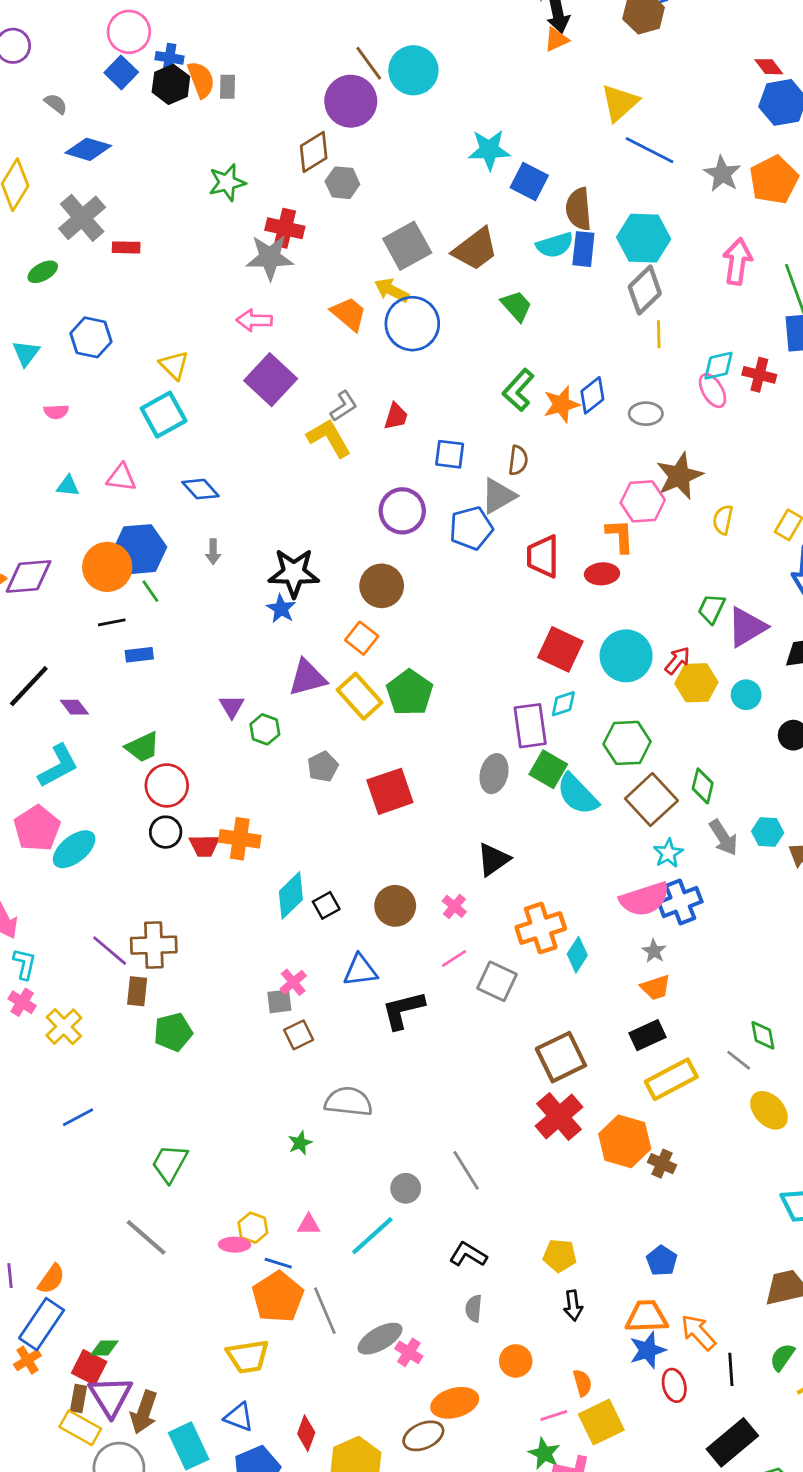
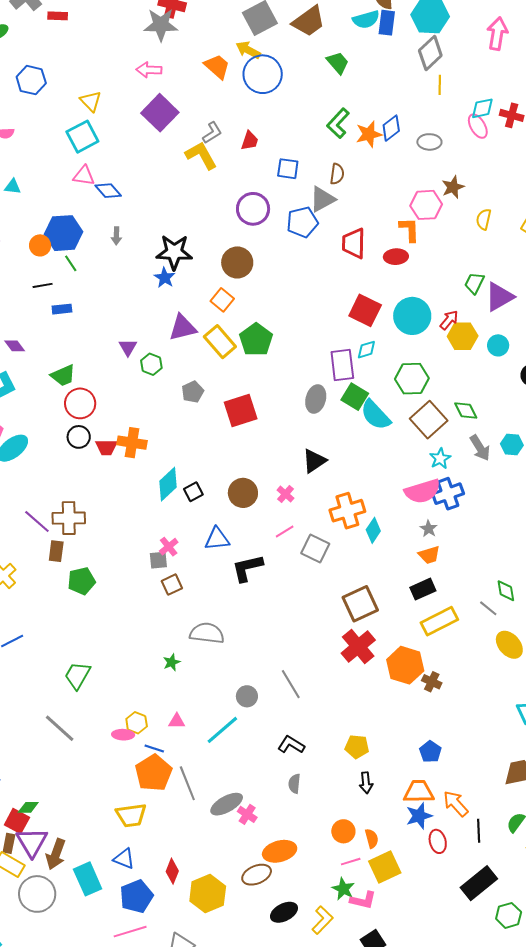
brown star: (679, 476) -> (453, 187), size x0.7
pink triangle: (121, 478) -> (84, 176), moved
orange circle: (107, 567) -> (40, 245), size x0.6
green diamond: (703, 786) -> (466, 410), turned -40
orange circle: (516, 1361) -> (343, 831), moved

